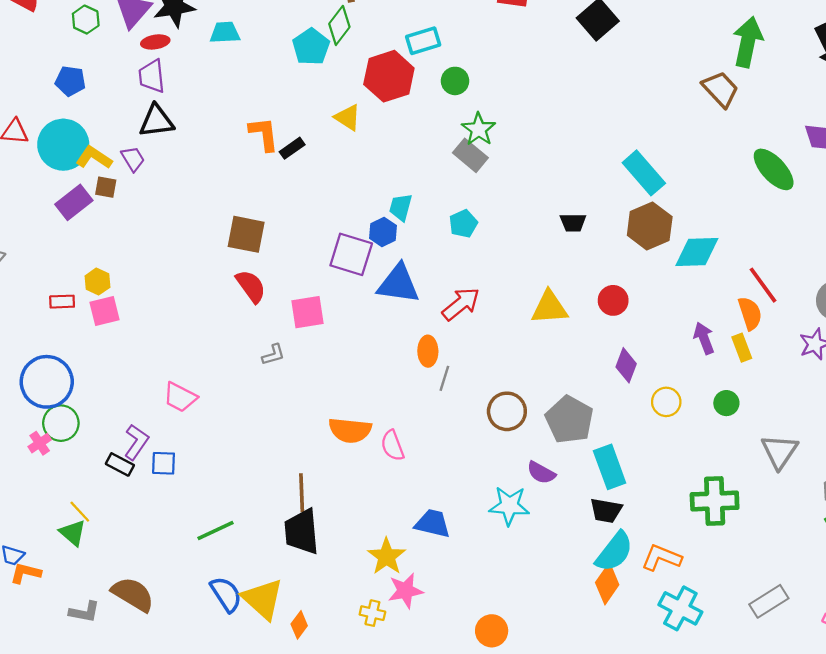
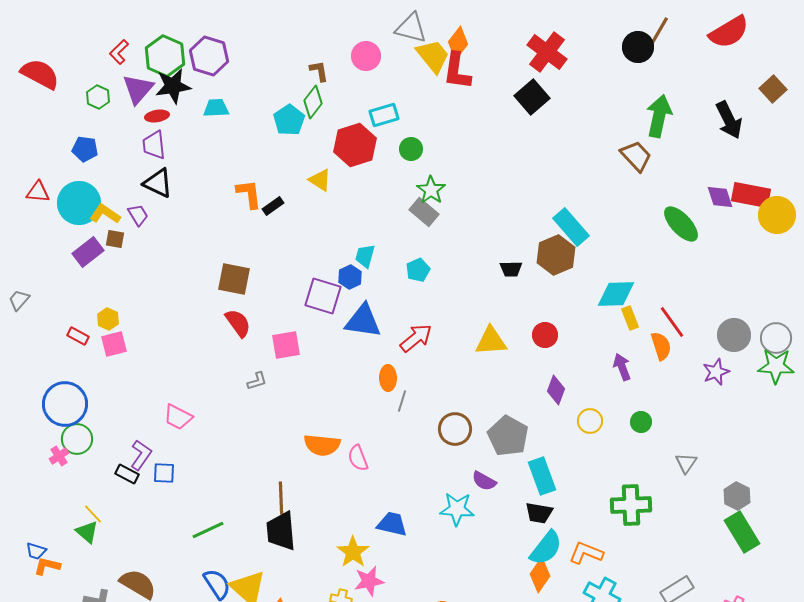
black triangle: (156, 121) -> (158, 183), turned 32
brown hexagon: (650, 226) -> (556, 255), moved
red rectangle: (62, 302) -> (78, 336), turned 30
yellow rectangle: (742, 348) -> (630, 318), moved
gray triangle: (780, 451) -> (686, 463), size x0.7

